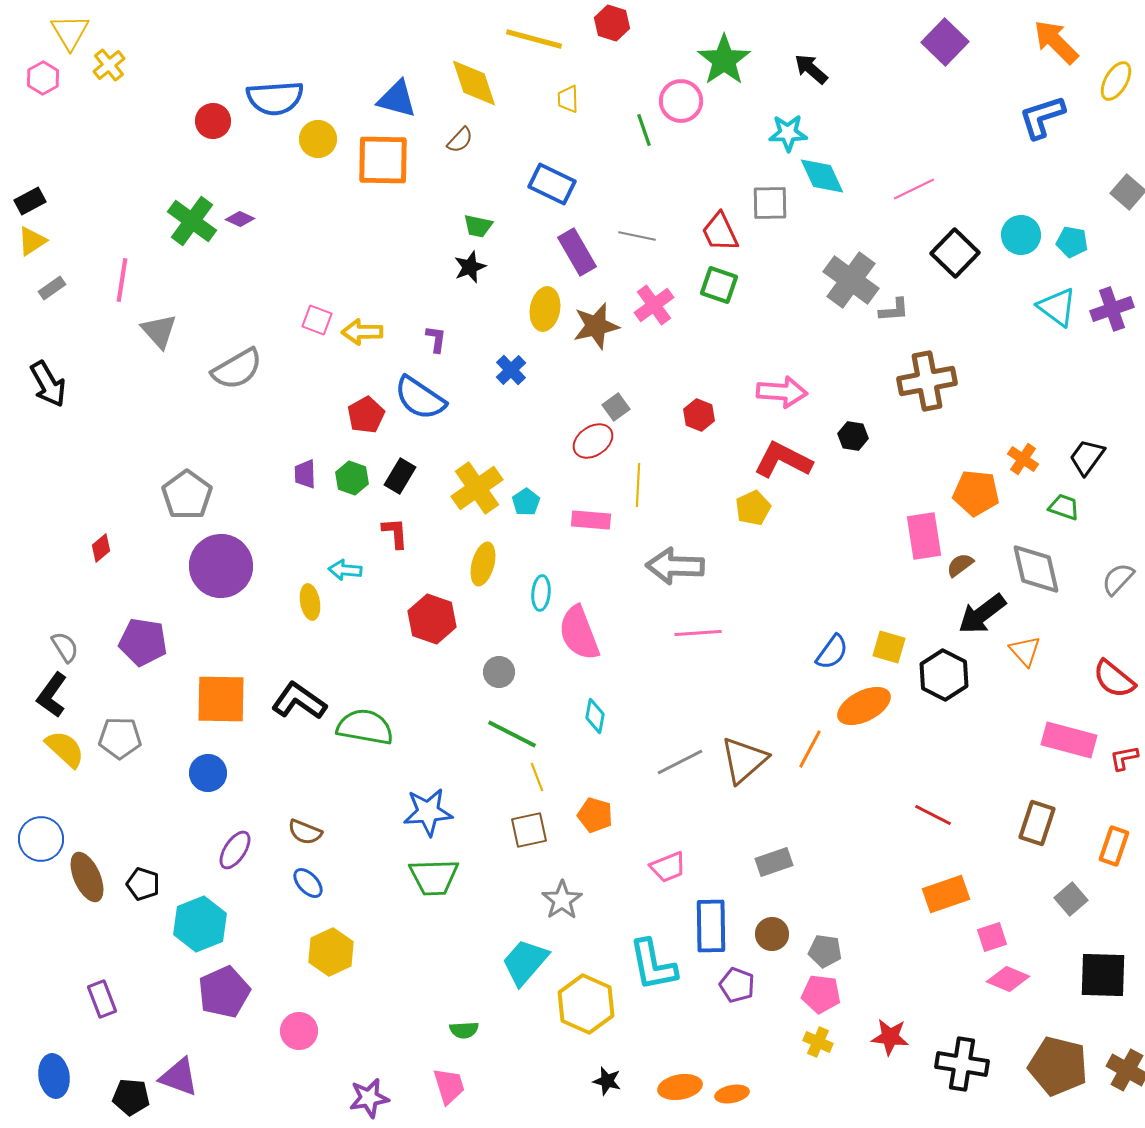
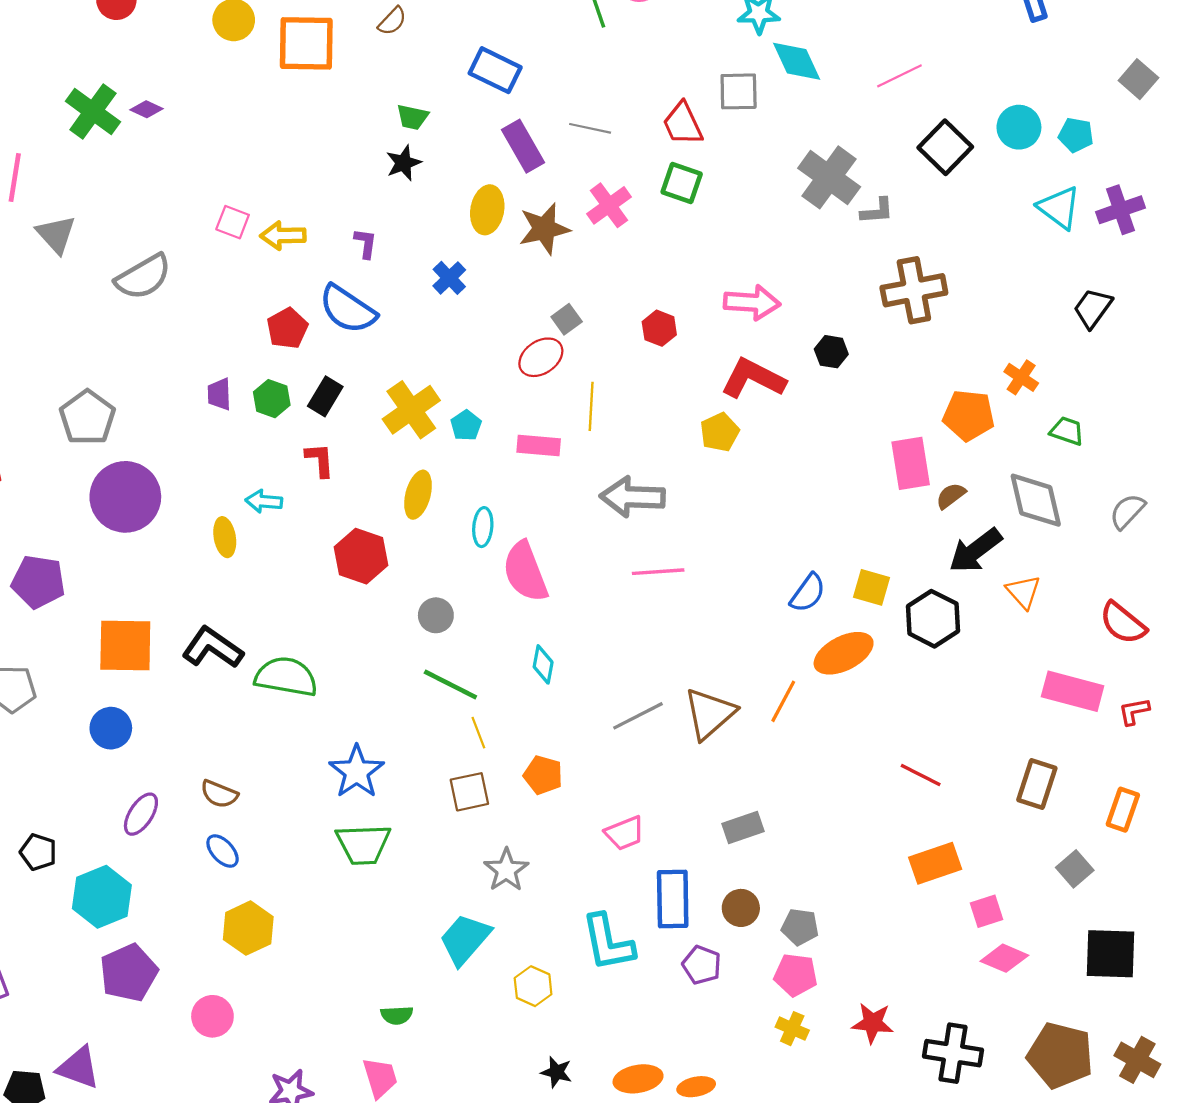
black trapezoid: (1087, 457) -> (1093, 308), moved
blue star: (428, 812) -> (357, 772), turned -30
yellow hexagon: (586, 1004) -> (533, 986), size x0.6

